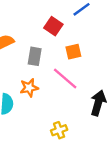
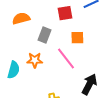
red square: (53, 26) -> (65, 13), turned 35

